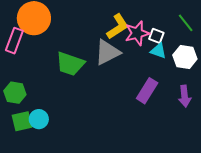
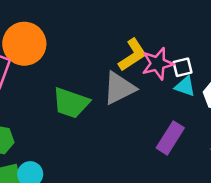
white square: (156, 36) -> (183, 67), turned -35

